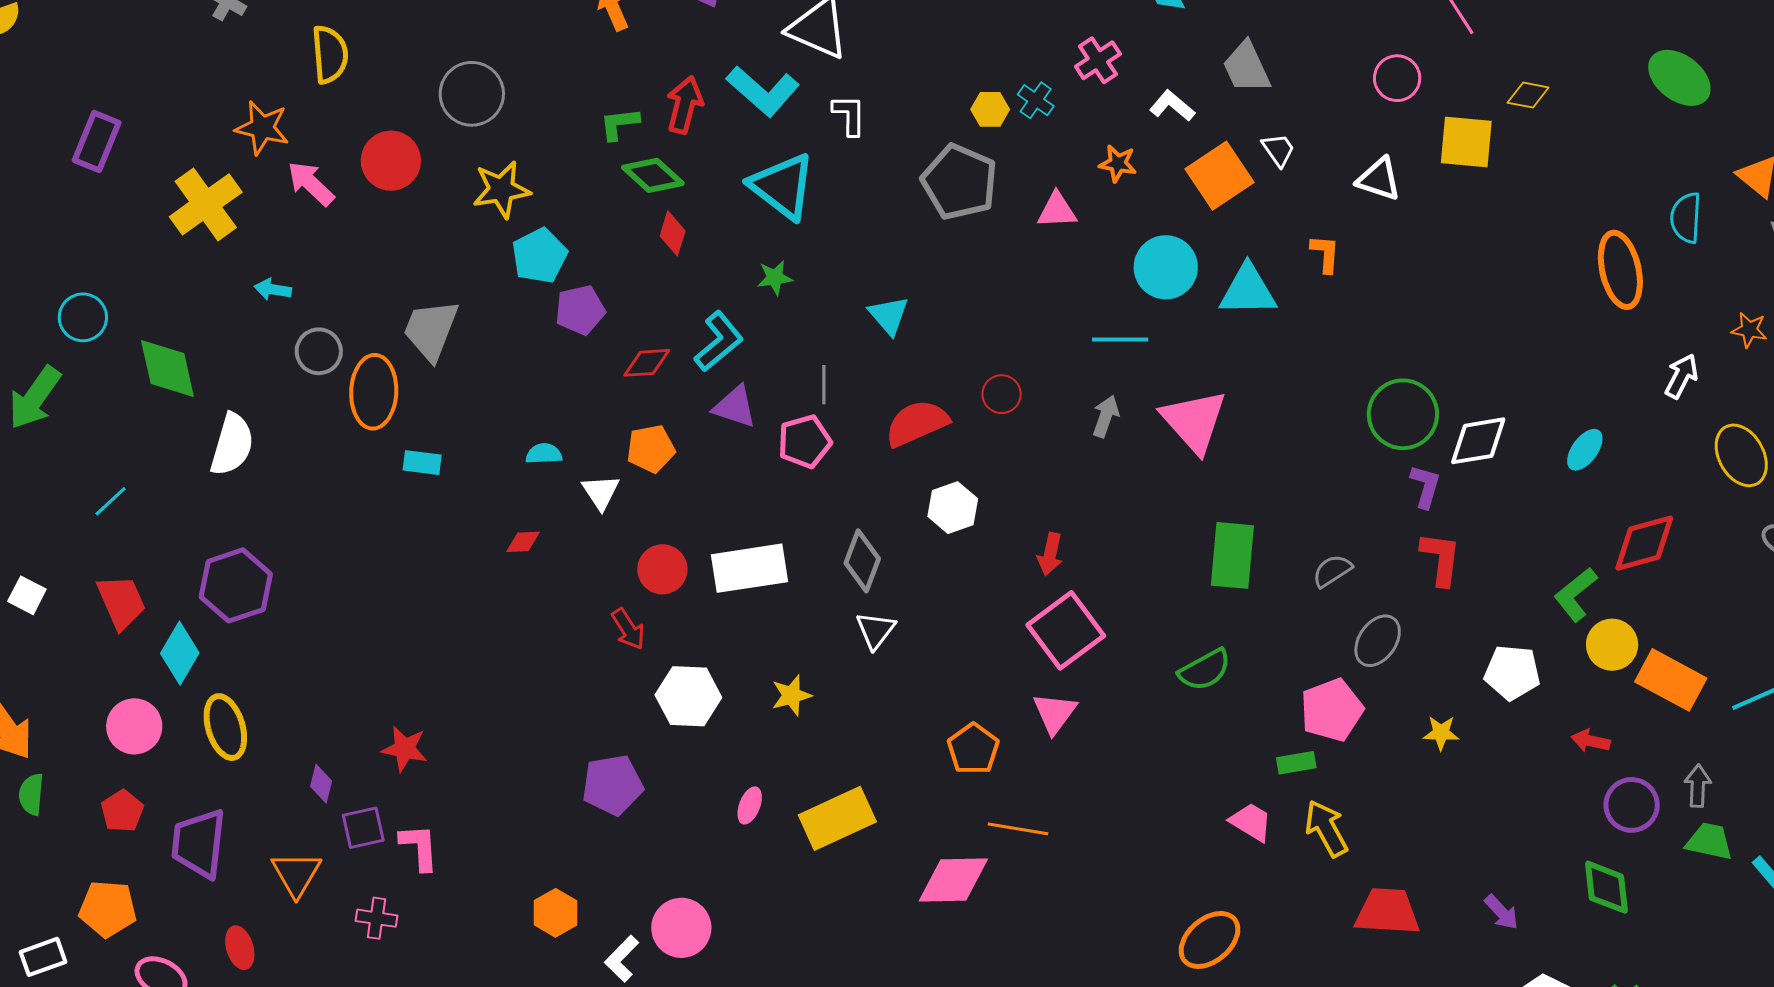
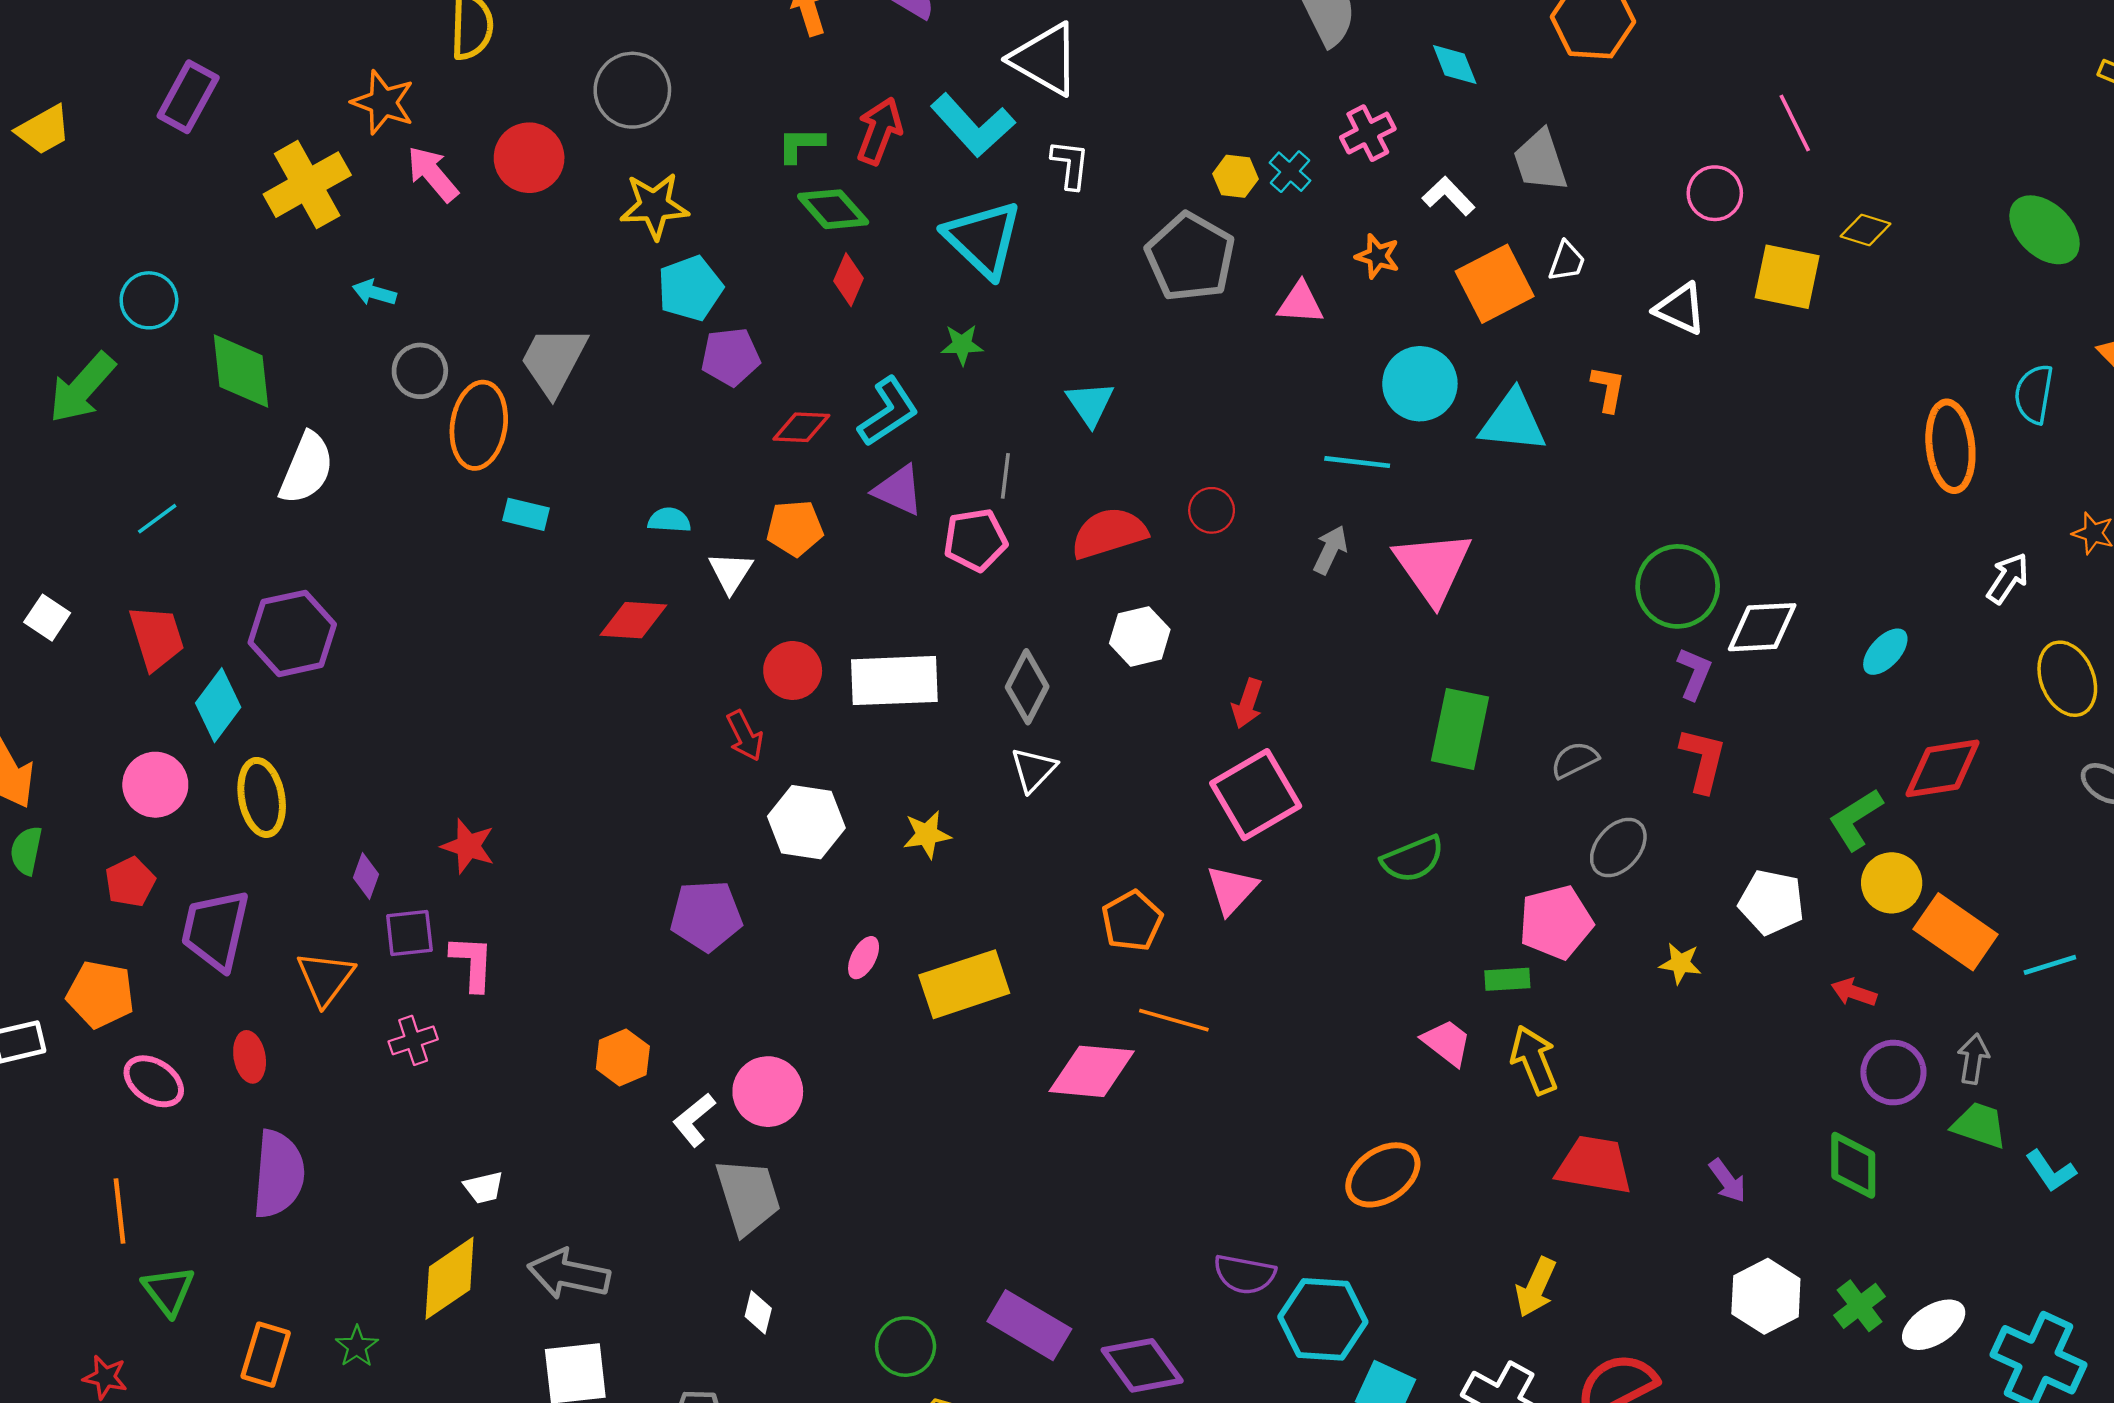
white trapezoid: (1278, 150) -> (1567, 261), turned 48
red diamond: (523, 542) -> (633, 620), size x1.6
pink cross: (377, 918) -> (413, 1040), turned -33

